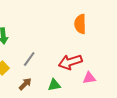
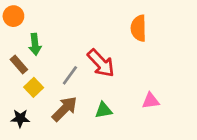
red arrow: (70, 62) -> (101, 63), moved, turned -115
brown arrow: (25, 84) -> (65, 109), size x1.5

